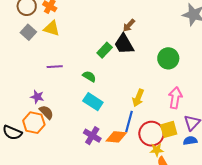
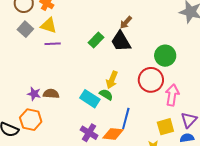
green rectangle: (105, 50) -> (96, 40), moved
purple line: (55, 67) -> (53, 44), moved
green semicircle: (89, 76) -> (106, 95), moved
yellow arrow: (138, 98) -> (112, 80), moved
brown semicircle: (46, 112) -> (51, 94), moved, turned -42
red circle: (151, 134) -> (151, 80), moved

